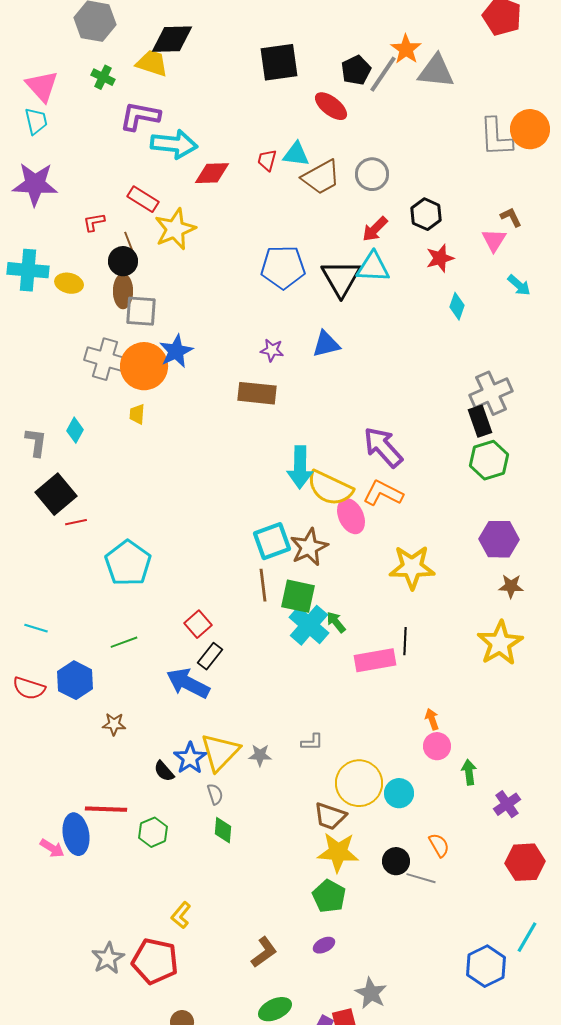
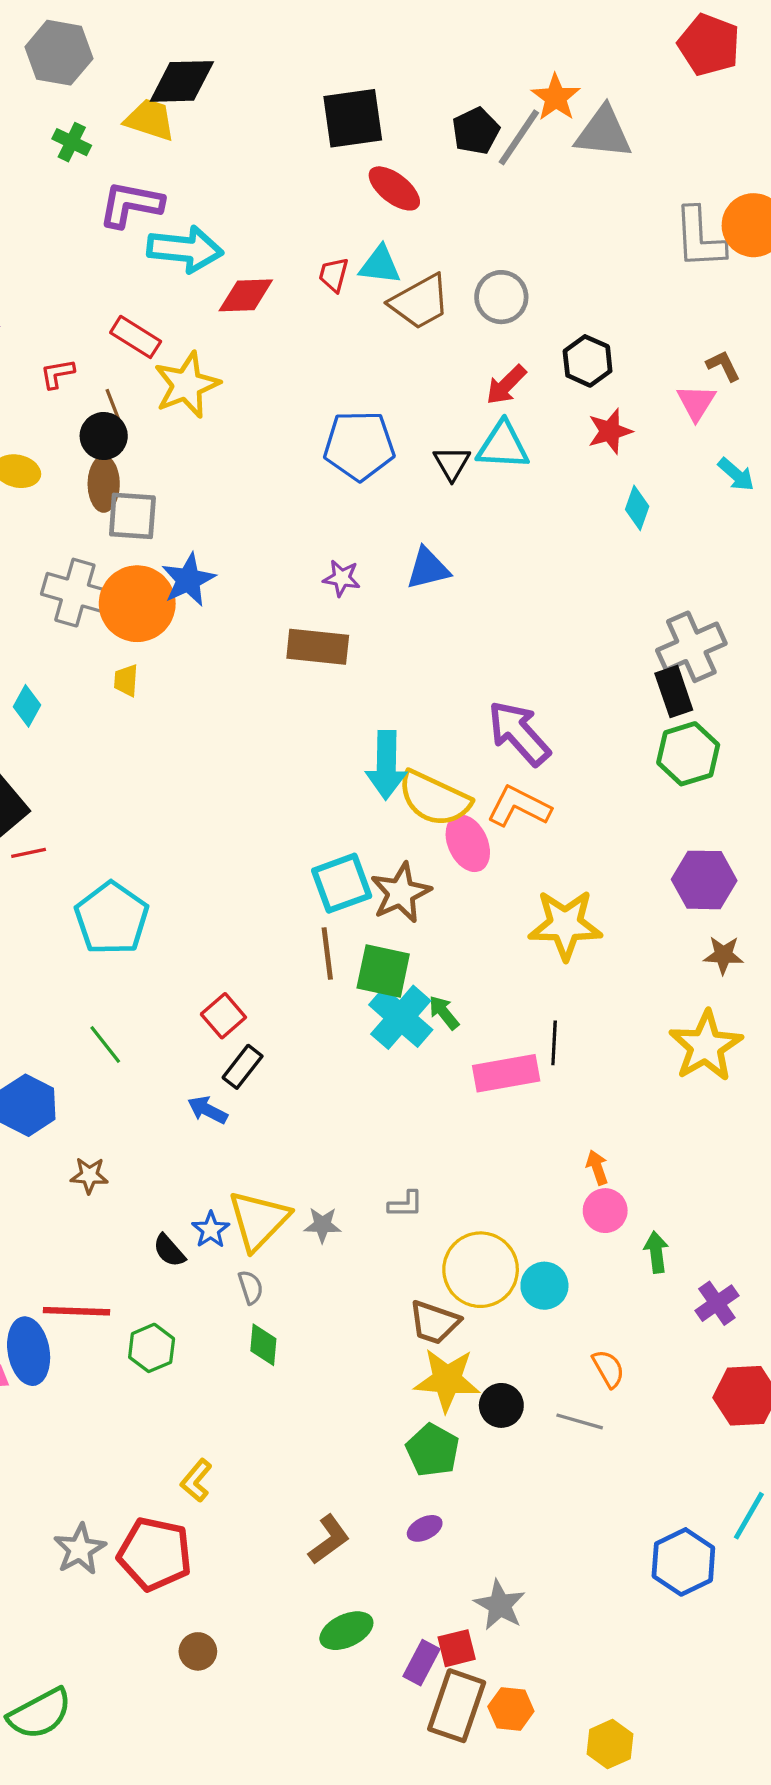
red ellipse: (331, 106) -> (394, 188), moved
black triangle: (341, 278) -> (452, 463), size x0.6
green line: (124, 642) -> (105, 1044), turned 72
blue arrow: (188, 683) -> (207, 1110), size x0.6
blue star: (190, 758) -> (211, 1230), size x0.7
black circle: (396, 861) -> (501, 1405), moved

